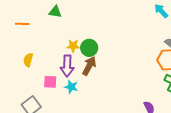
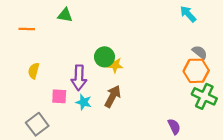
yellow star: (73, 46) -> (115, 65), moved
brown arrow: (89, 66) -> (113, 96), moved

